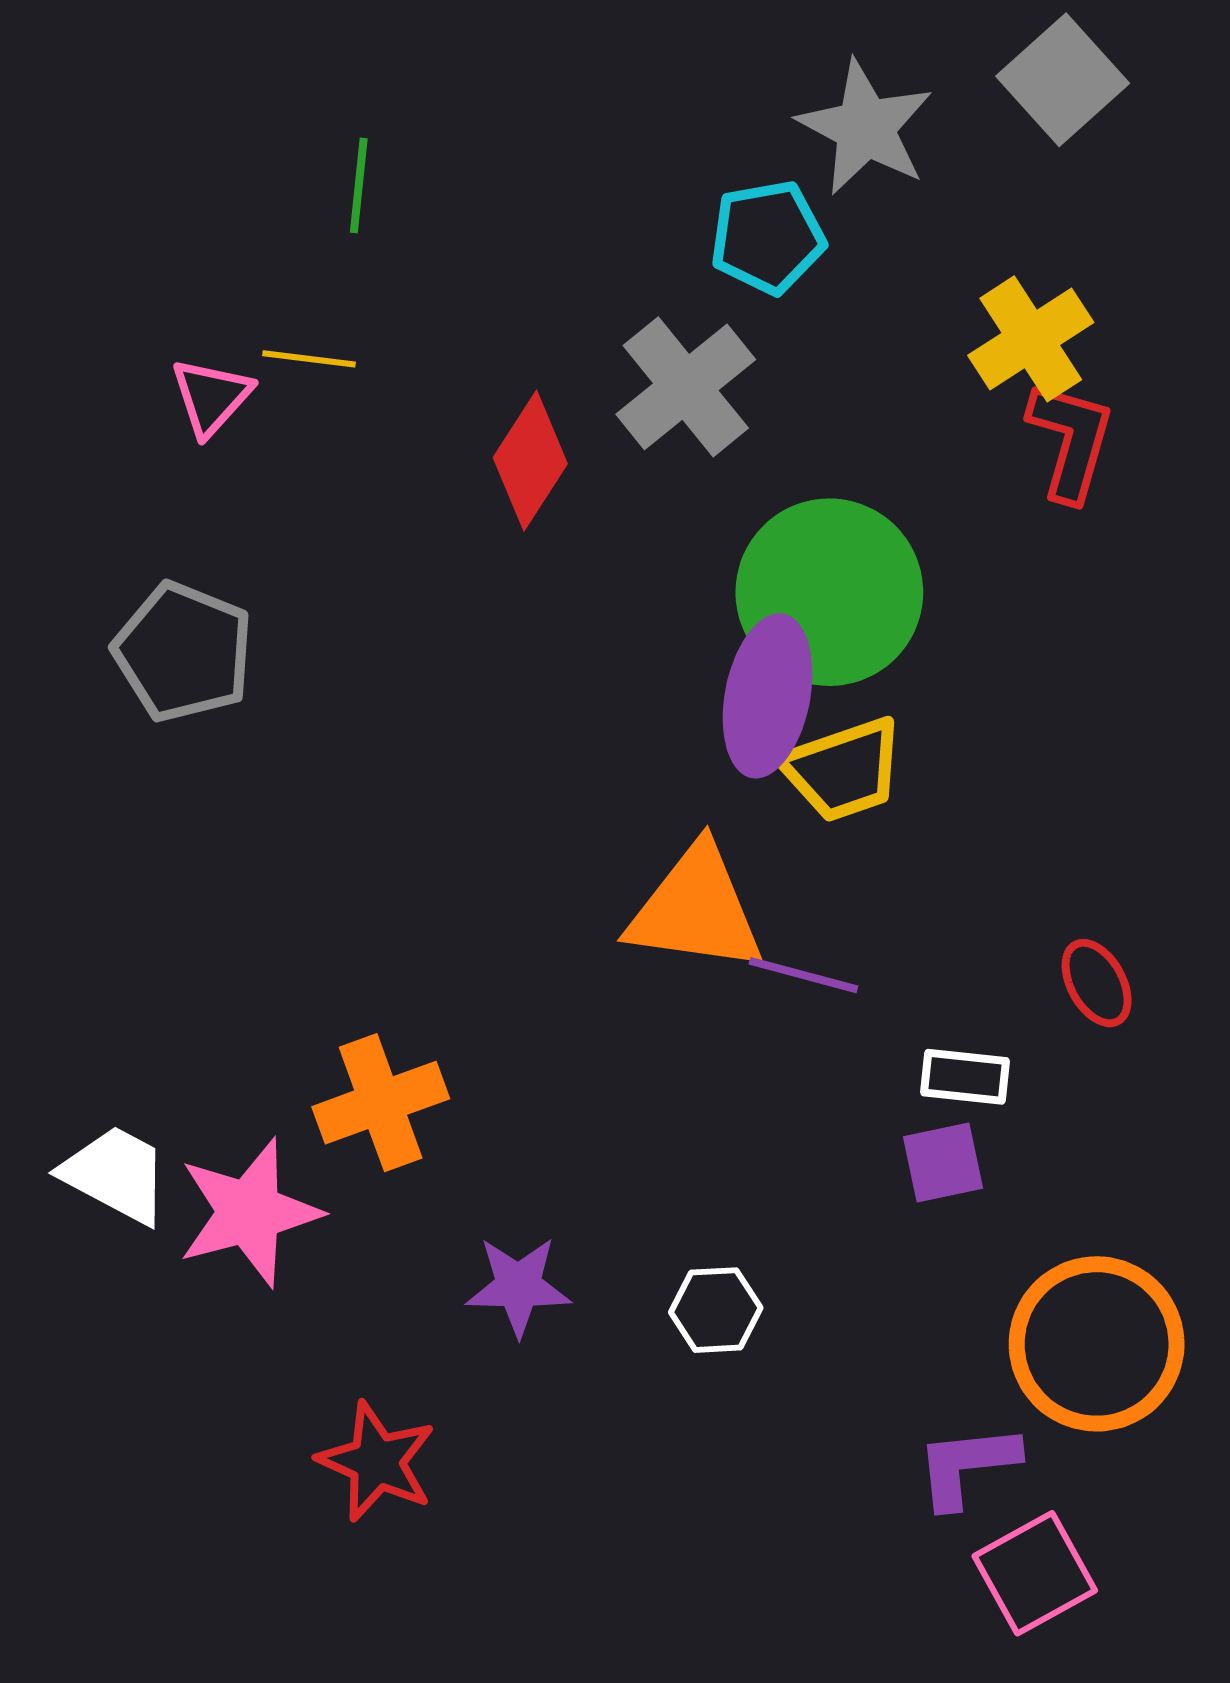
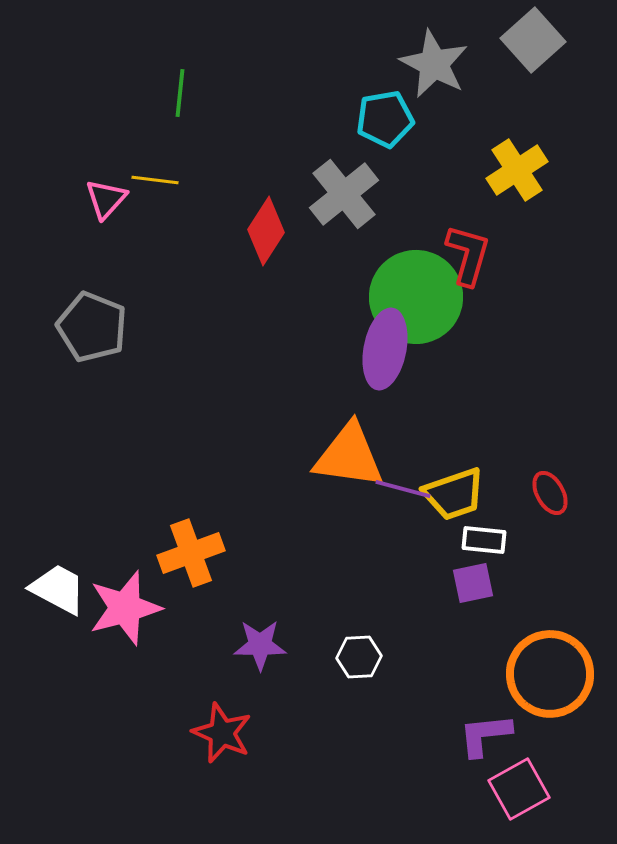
red L-shape: (1071, 441) -> (468, 255), moved
yellow trapezoid: (843, 770) -> (454, 494), moved
red star: (377, 1462) -> (222, 733), moved

